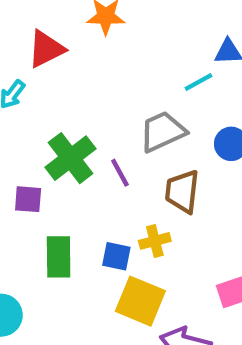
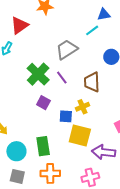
gray trapezoid: (162, 132) -> (67, 49), moved
purple square: (28, 199) -> (43, 103), moved, turned 32
green rectangle: (59, 257) -> (43, 146), moved

